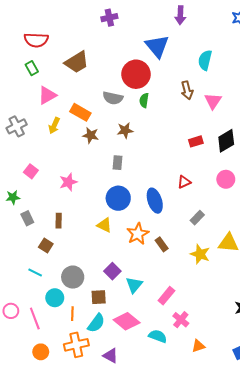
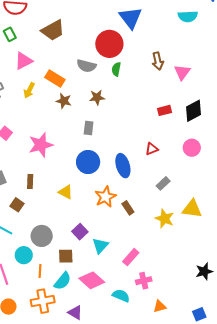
cyan semicircle: (205, 60) -> (188, 16), moved, turned -108
pink star: (68, 182) -> (41, 145), size x1.4
yellow triangle: (104, 225) -> (66, 192), moved
pink cross: (181, 320) -> (144, 281), turned 35

